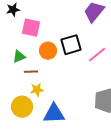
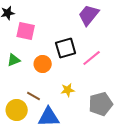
orange circle: (48, 51) -> (43, 64), moved
brown line: (31, 72) -> (34, 96), moved, turned 32
yellow star: (37, 90) -> (68, 90), moved

